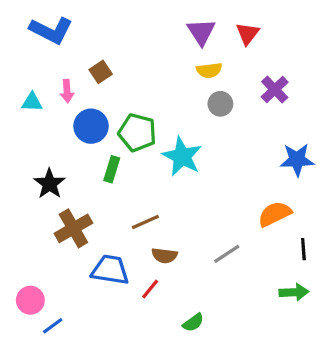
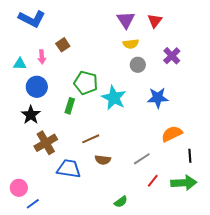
blue circle: (91, 126) -> (37, 87), moved
blue star: (297, 160) -> (158, 98), moved
red line: (150, 289) -> (153, 181), moved
green arrow: (294, 292) -> (184, 183), size x1.4

